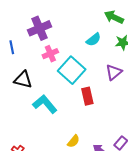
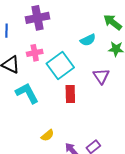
pink cross: (50, 54) -> (35, 53), moved
purple triangle: (114, 72) -> (101, 76), turned -36

